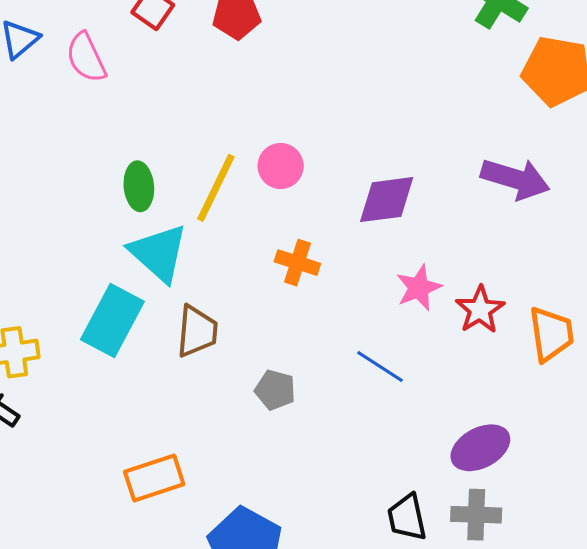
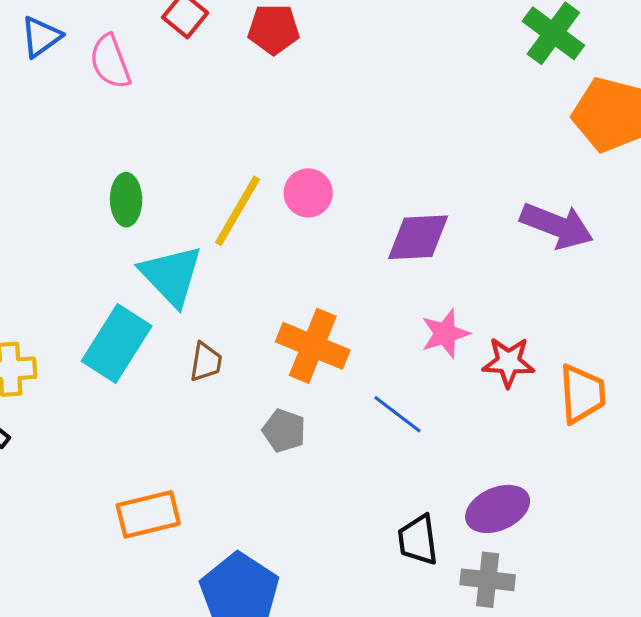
green ellipse: (139, 186) -> (126, 200), moved
orange cross: (297, 263) -> (313, 346), moved, size x1.5
red star: (480, 310) -> (508, 362), turned 30
brown trapezoid: (197, 331) -> (206, 362), size x0.7
black trapezoid: (407, 517) -> (418, 540), moved

